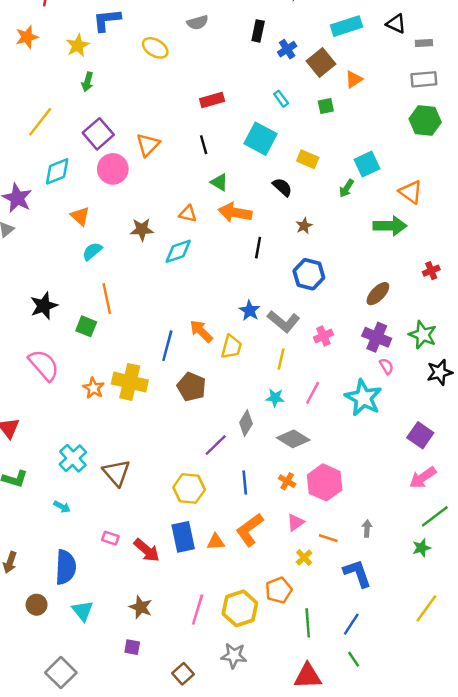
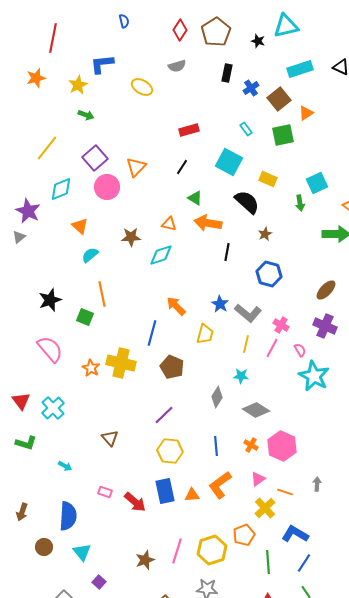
green arrow: (87, 82) -> (86, 115), turned -84
green square: (326, 106) -> (283, 135), size x1.6
black line: (204, 145) -> (182, 167), turned 49
black semicircle: (282, 187) -> (247, 202), size x1.5
green arrow: (346, 188) -> (300, 203), turned -42
orange arrow: (201, 331) -> (176, 306), moved
pink cross: (323, 336) -> (281, 325), turned -35
pink semicircle: (386, 366) -> (300, 350), moved
pink line: (313, 393) -> (272, 348), moved
purple line: (216, 445) -> (164, 415), moved
cyan cross: (73, 458) -> (53, 408), moved
brown triangle: (116, 473) -> (110, 438), size x0.7
yellow cross: (304, 558) -> (265, 508), size x1.5
blue L-shape: (357, 573) -> (295, 534), moved, turned -40
brown star: (141, 607) -> (145, 560), moved, turned 30
purple square: (132, 647) -> (99, 582), moved, turned 32

